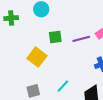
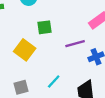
purple line: (81, 39) -> (75, 44), moved

